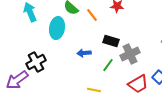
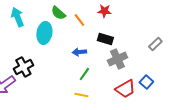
black rectangle: (111, 41) -> (105, 39), moved
blue arrow: (84, 53) -> (79, 52), moved
green line: (108, 65) -> (84, 74), moved

